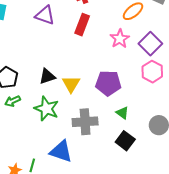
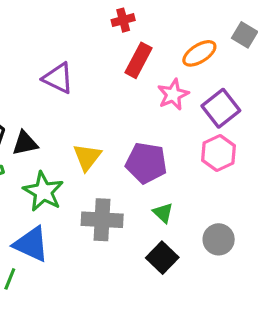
purple triangle: (45, 15) -> (58, 78), moved
red rectangle: (82, 25) -> (138, 60), moved
black triangle: (47, 76) -> (25, 143), moved
blue triangle: (61, 151) -> (31, 244), moved

